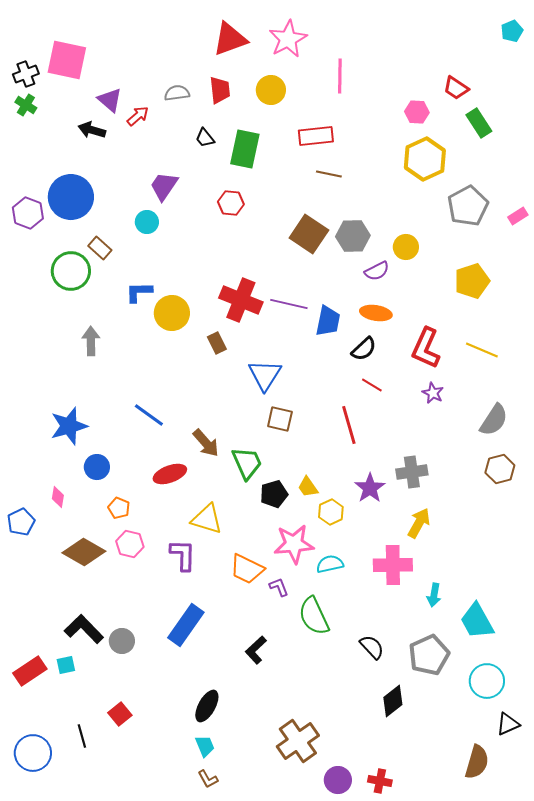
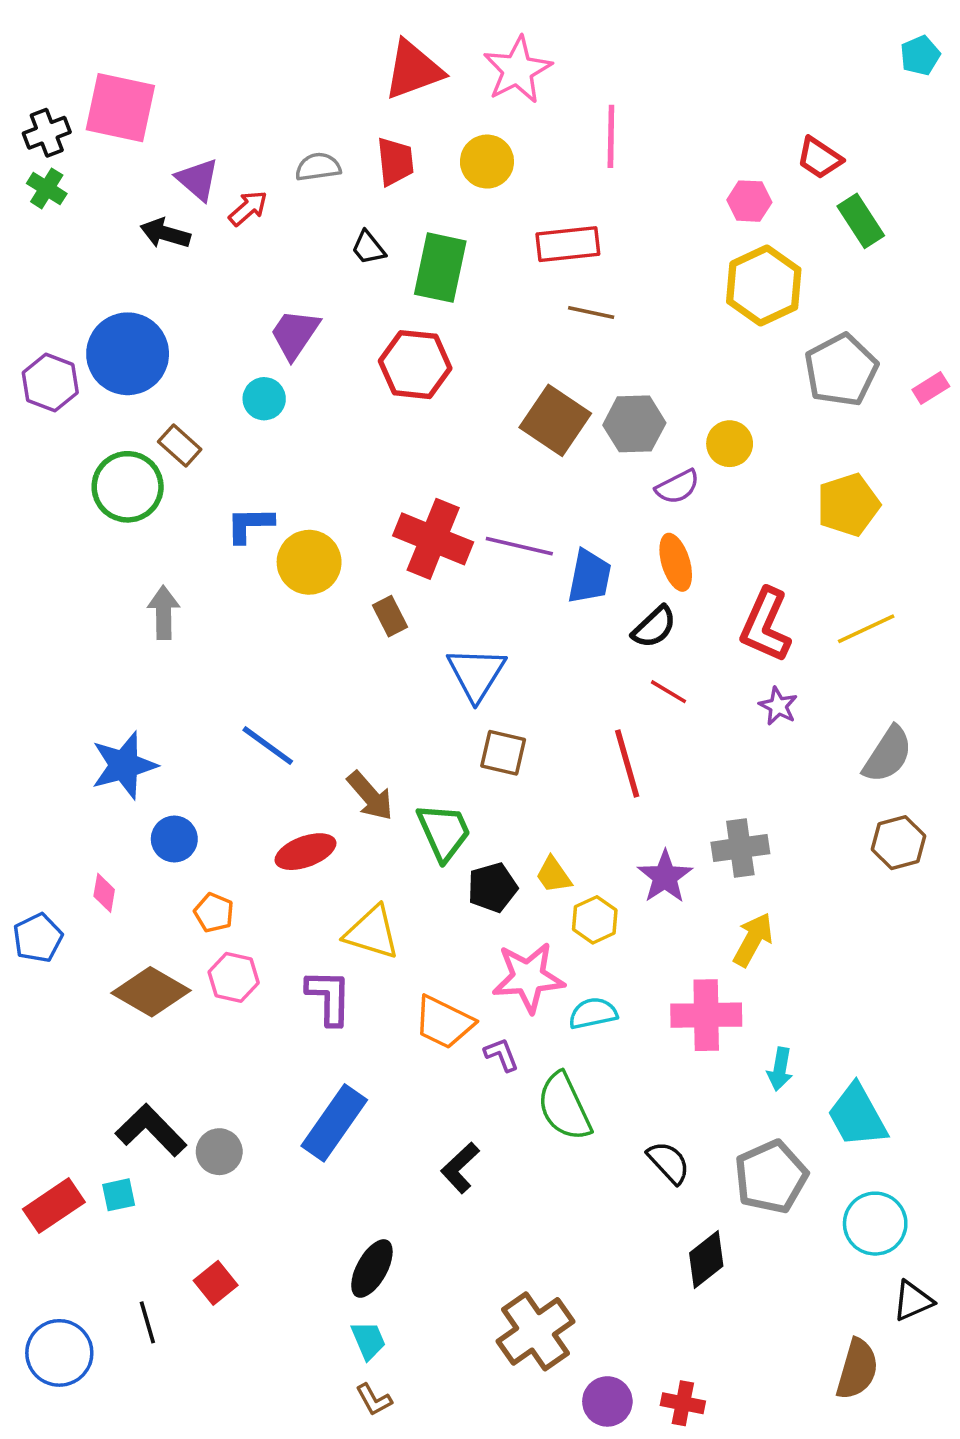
red hexagon: (231, 203) -> (415, 365), size x1.5
orange ellipse: (376, 313) -> (676, 562), turned 64
yellow line: (482, 350) -> (866, 629), turned -48

